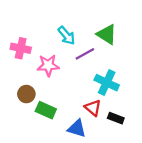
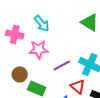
cyan arrow: (67, 36) -> (42, 23), moved
purple line: (85, 54) -> (62, 65), moved

